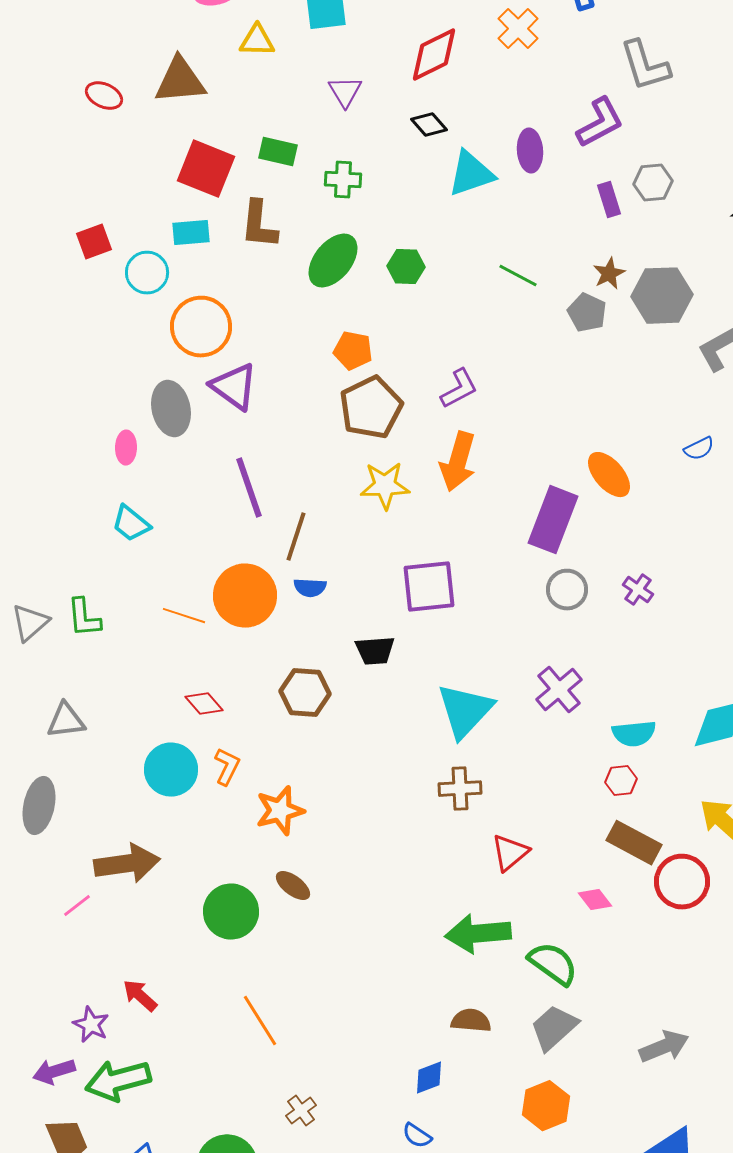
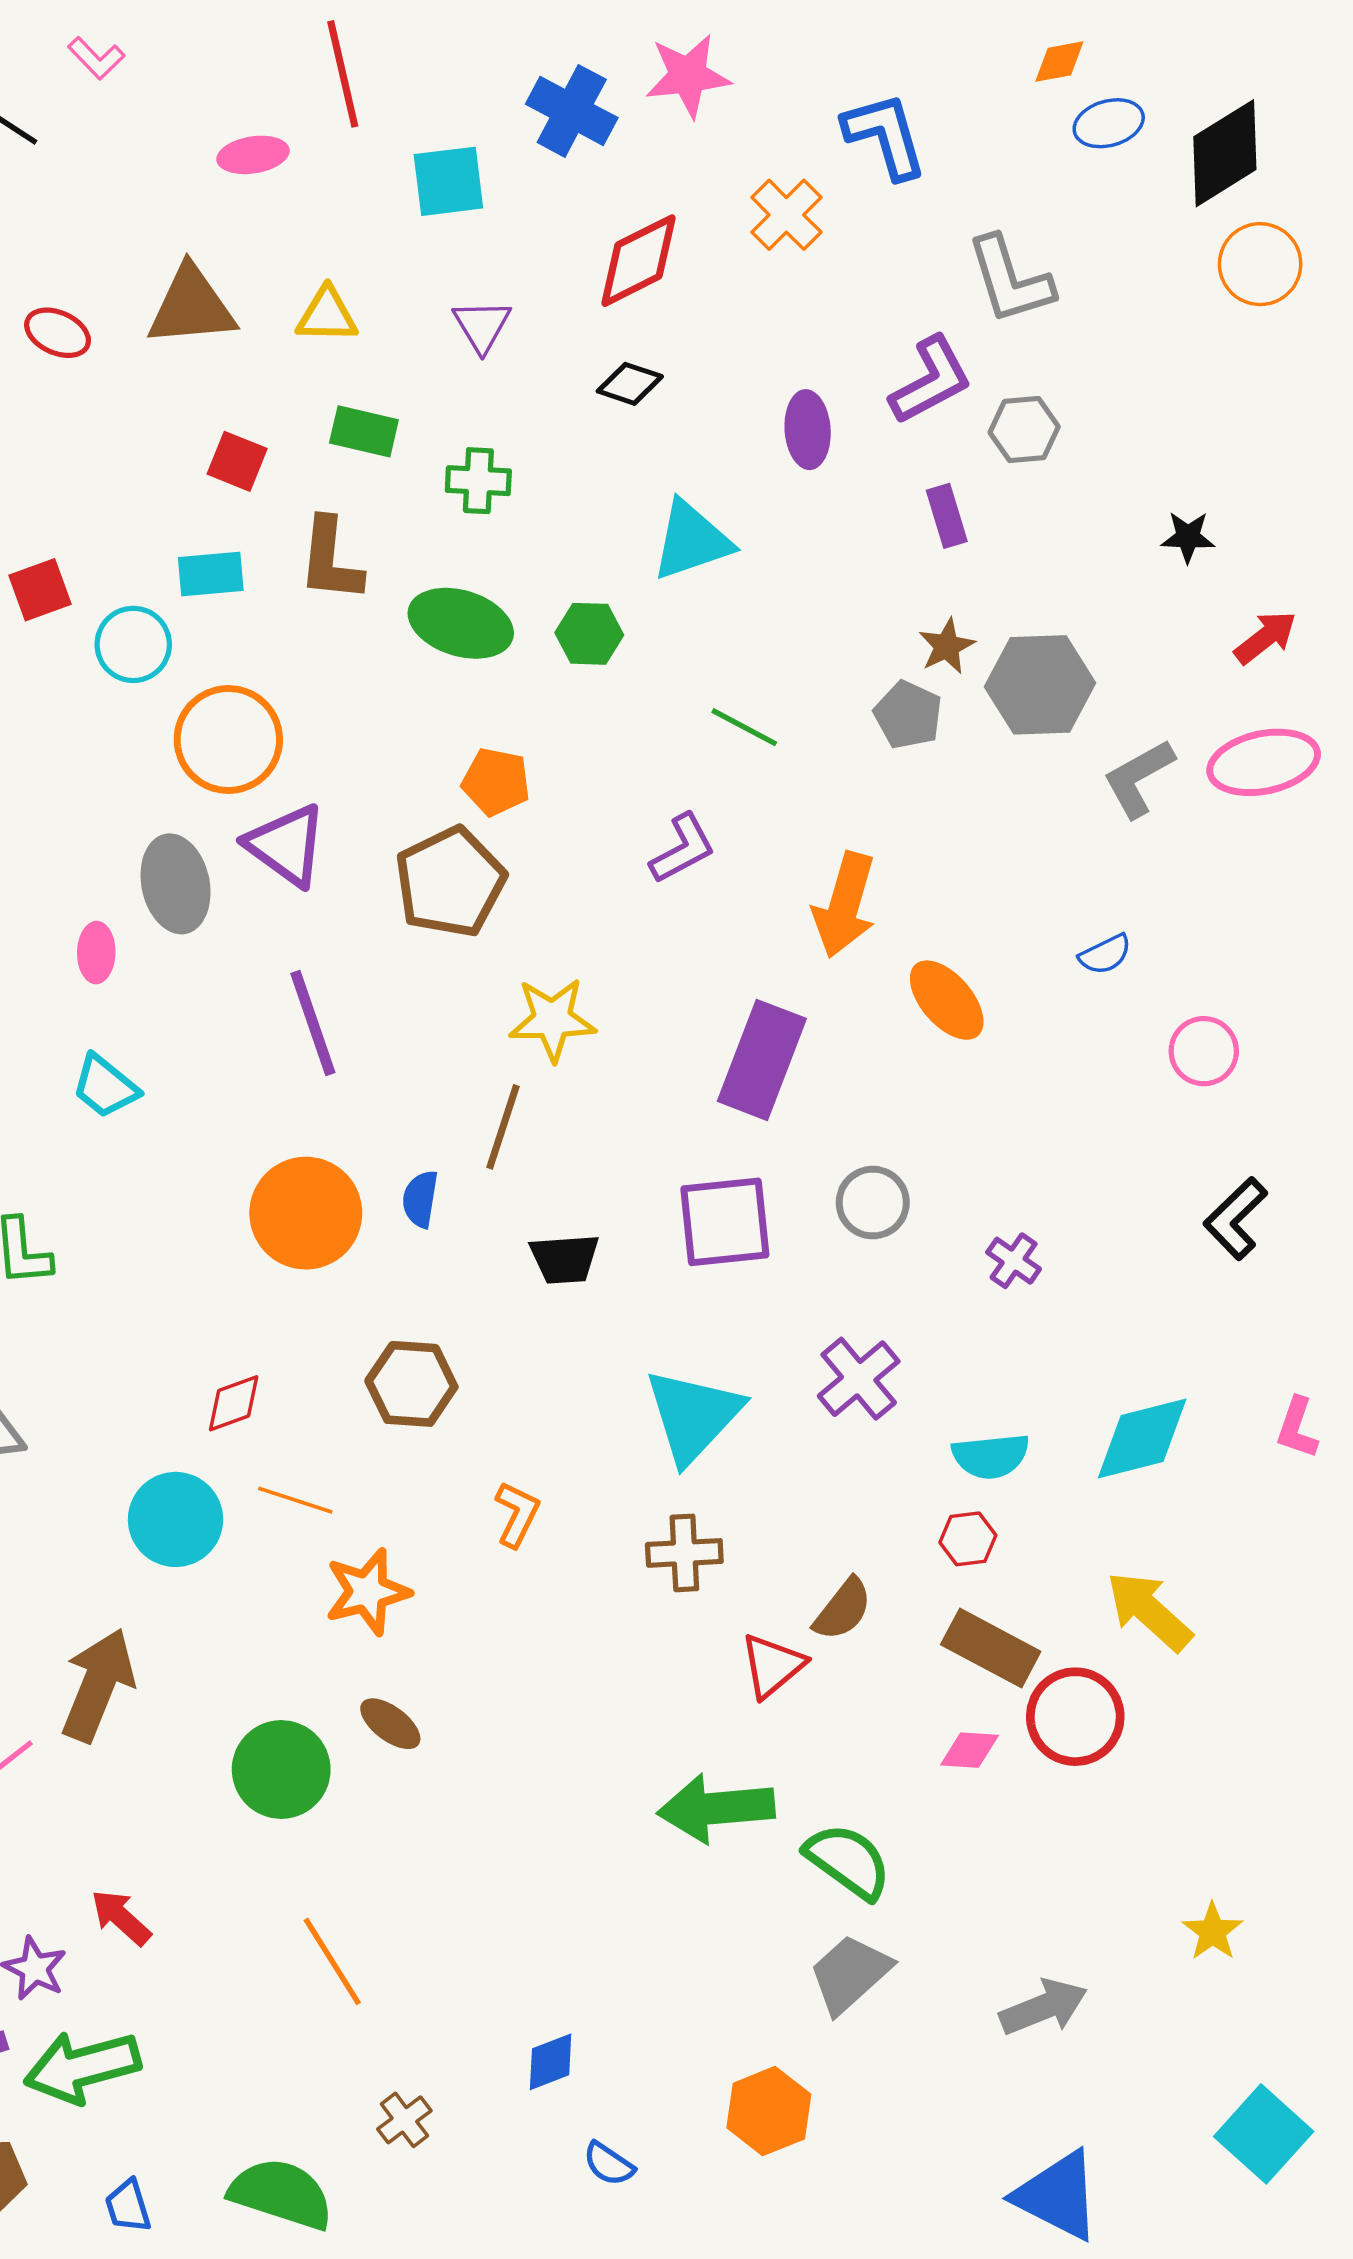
yellow triangle: (257, 41) -> (327, 315), moved
black diamond: (429, 125) -> (630, 384), turned -30
red square: (206, 169) -> (237, 461), size x0.6
cyan triangle: (471, 174) -> (691, 541), moved
gray hexagon: (653, 183) -> (1024, 430), moved
green ellipse: (333, 261) -> (461, 623), turned 68
green line: (518, 276) -> (744, 727), moved
brown pentagon: (371, 408) -> (450, 882), moved
orange arrow: (458, 462) -> (845, 905), moved
purple rectangle: (553, 520) -> (762, 1060), moved
brown line: (296, 537) -> (503, 1127), moved
purple square: (429, 587) -> (725, 1222), moved
blue semicircle: (310, 588) -> (420, 1199), turned 96
purple cross: (638, 590) -> (1014, 1261), moved
orange line: (184, 616) -> (295, 1500), moved
black trapezoid: (375, 651) -> (565, 1259), moved
red diamond: (204, 704) -> (234, 1403), turned -69
orange L-shape: (227, 767) -> (517, 1514), moved
brown arrow: (127, 864) -> (98, 1685), turned -60
pink diamond: (595, 900) -> (970, 1750), moved, turned -48
brown semicircle: (471, 1021) -> (843, 1609), moved, turned 123
blue diamond: (429, 1078) -> (551, 2062), moved
orange hexagon: (546, 1106) -> (769, 2111), moved

